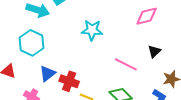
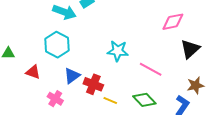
cyan star: (92, 30) -> (118, 51), moved
black triangle: (154, 51) -> (190, 49), moved, size x1.5

